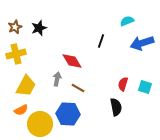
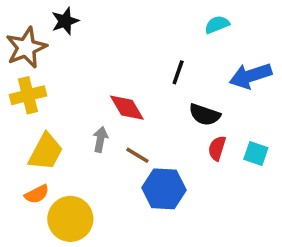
cyan semicircle: (127, 21) -> (217, 25), moved
brown star: (15, 27) -> (26, 48), size x1.6
black star: (39, 28) -> (65, 21), moved
black semicircle: (116, 107) -> (205, 115), moved, turned 120
blue hexagon: (68, 114) -> (164, 189), moved

